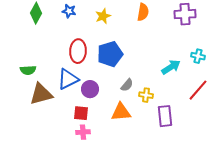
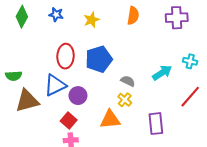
gray semicircle: (127, 85) -> (128, 81), moved, turned -104
yellow cross: (146, 95) -> (125, 100), moved, turned 32
red square: (81, 113) -> (69, 121), turned 35

